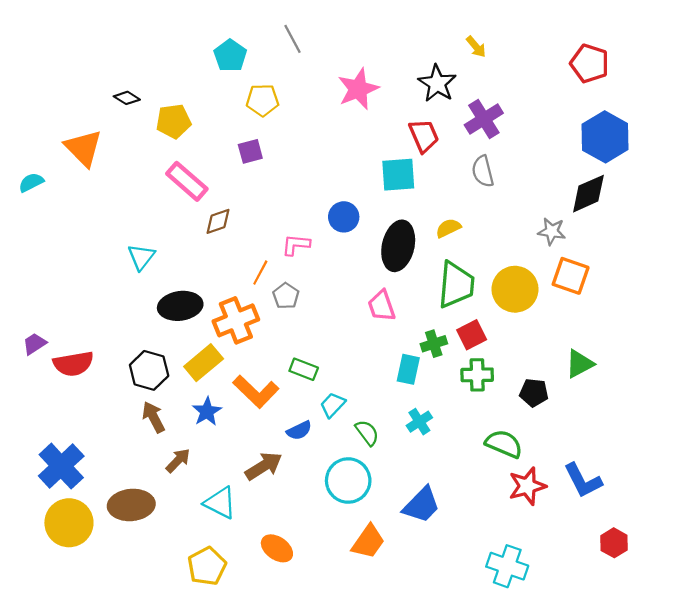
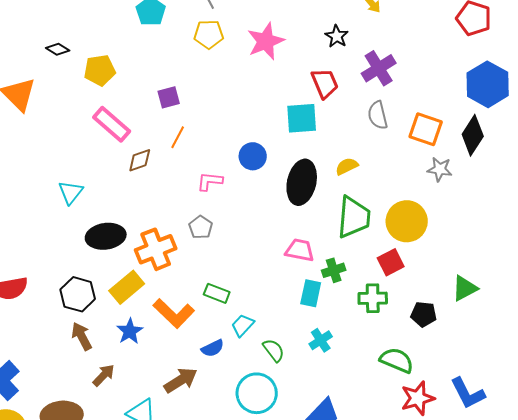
black star: (437, 83) -> (337, 36), size x0.7
yellow pentagon: (263, 100) -> (209, 34), moved
black diamond: (588, 194) -> (473, 135), turned -33
orange line: (260, 273) -> (178, 137), moved
orange square: (571, 276) -> (426, 129), moved
pink trapezoid: (382, 306) -> (300, 250), moved, turned 120
red square: (472, 335) -> (391, 262), moved

